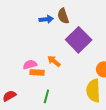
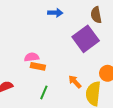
brown semicircle: (63, 16) -> (96, 15), moved
orange arrow: (54, 61) -> (75, 82), moved

